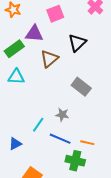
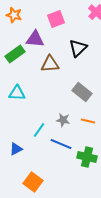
brown triangle: (49, 59) -> (50, 64), turned 36
cyan triangle: (16, 77) -> (17, 93), moved
orange line: (87, 143) -> (88, 121), moved
green cross: (75, 161) -> (87, 157), moved

